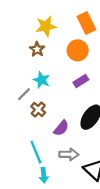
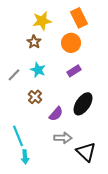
gray line: (24, 94) -> (14, 75), moved
cyan line: (36, 152) -> (18, 136), moved
cyan arrow: (44, 175) -> (25, 157), moved

